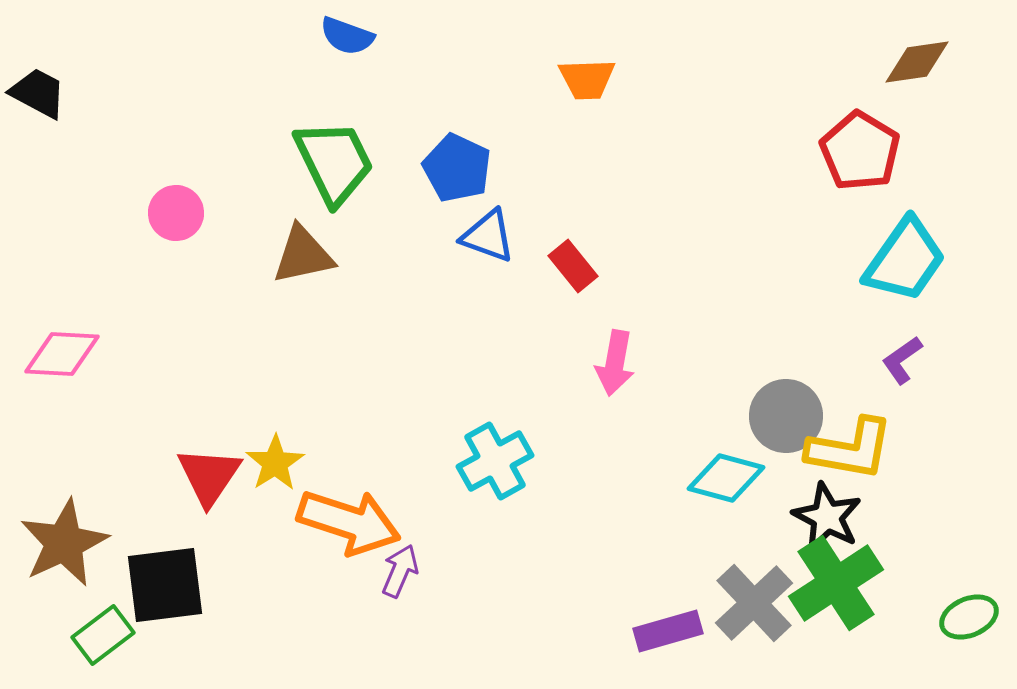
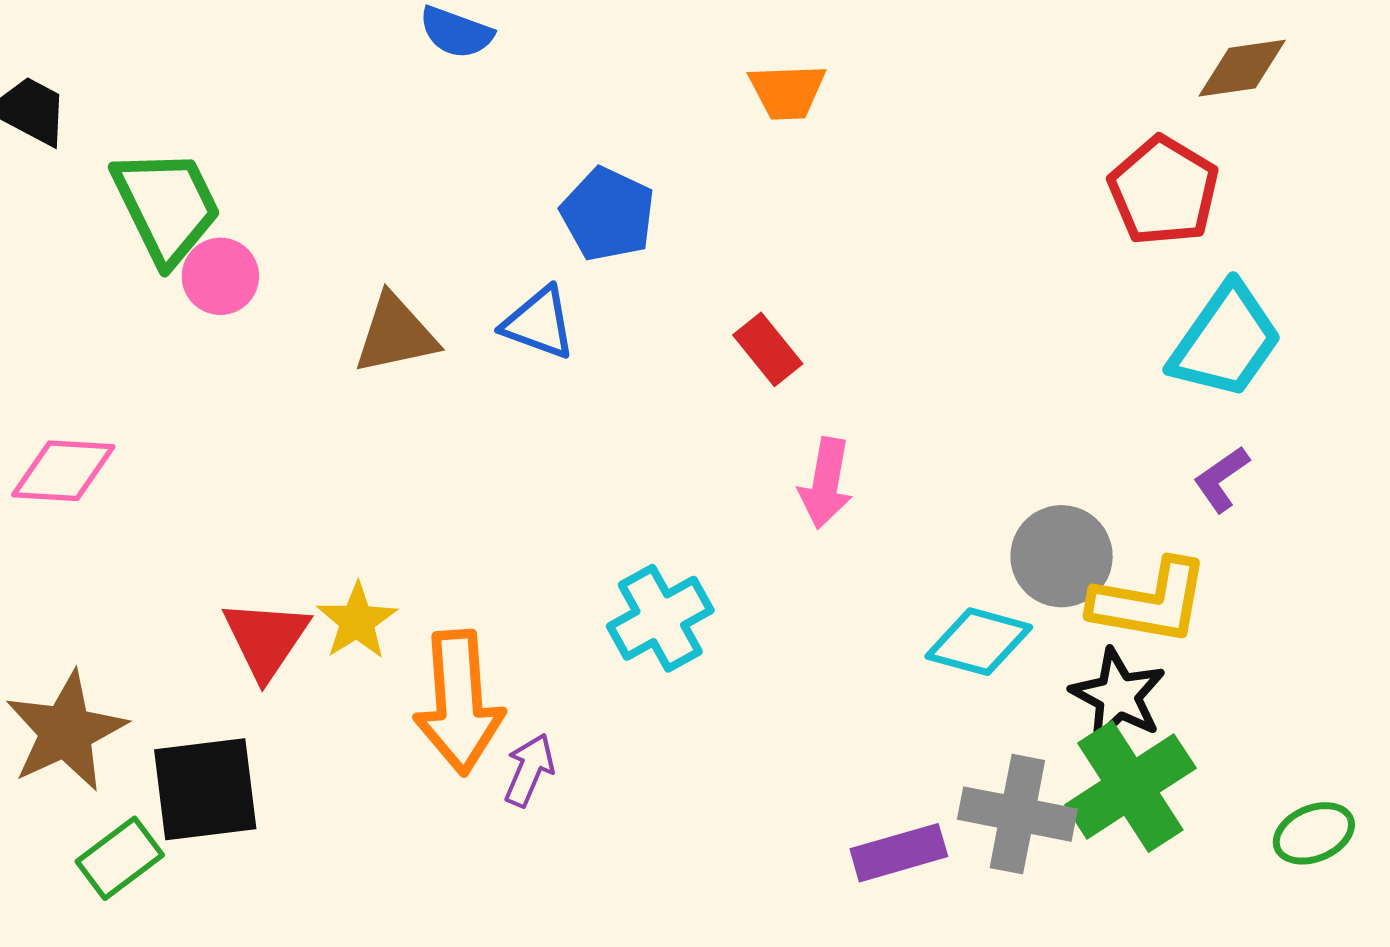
green trapezoid: (334, 162) -> (167, 206), moved
blue triangle: (488, 236) -> (539, 323), moved
orange arrow: (349, 522) -> (459, 702), turned 68
gray cross: (754, 603) -> (1017, 814), turned -36

